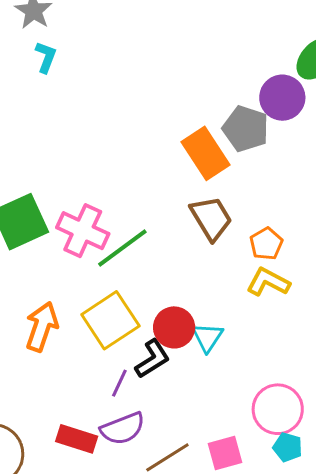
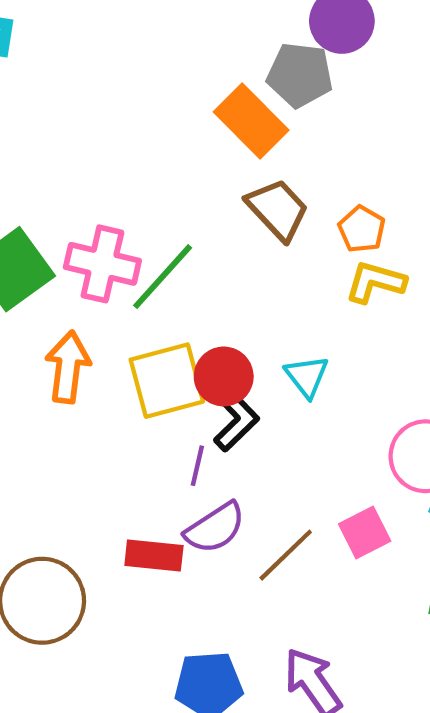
yellow square: (110, 320) -> (167, 381), turned 30
orange arrow: (42, 327) -> (68, 367), moved
red circle: (174, 327) -> (224, 376), moved

